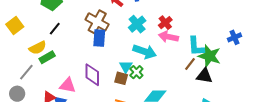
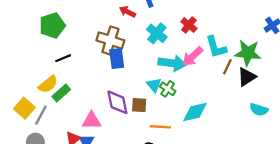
yellow square: (15, 25) -> (24, 108), moved
black line: (55, 29) -> (63, 58), turned 40
pink arrow: (168, 37) -> (193, 57), moved, turned -42
cyan L-shape: (196, 46) -> (216, 47), moved
black triangle: (204, 76) -> (247, 77), turned -30
brown square: (121, 78) -> (139, 105), moved

